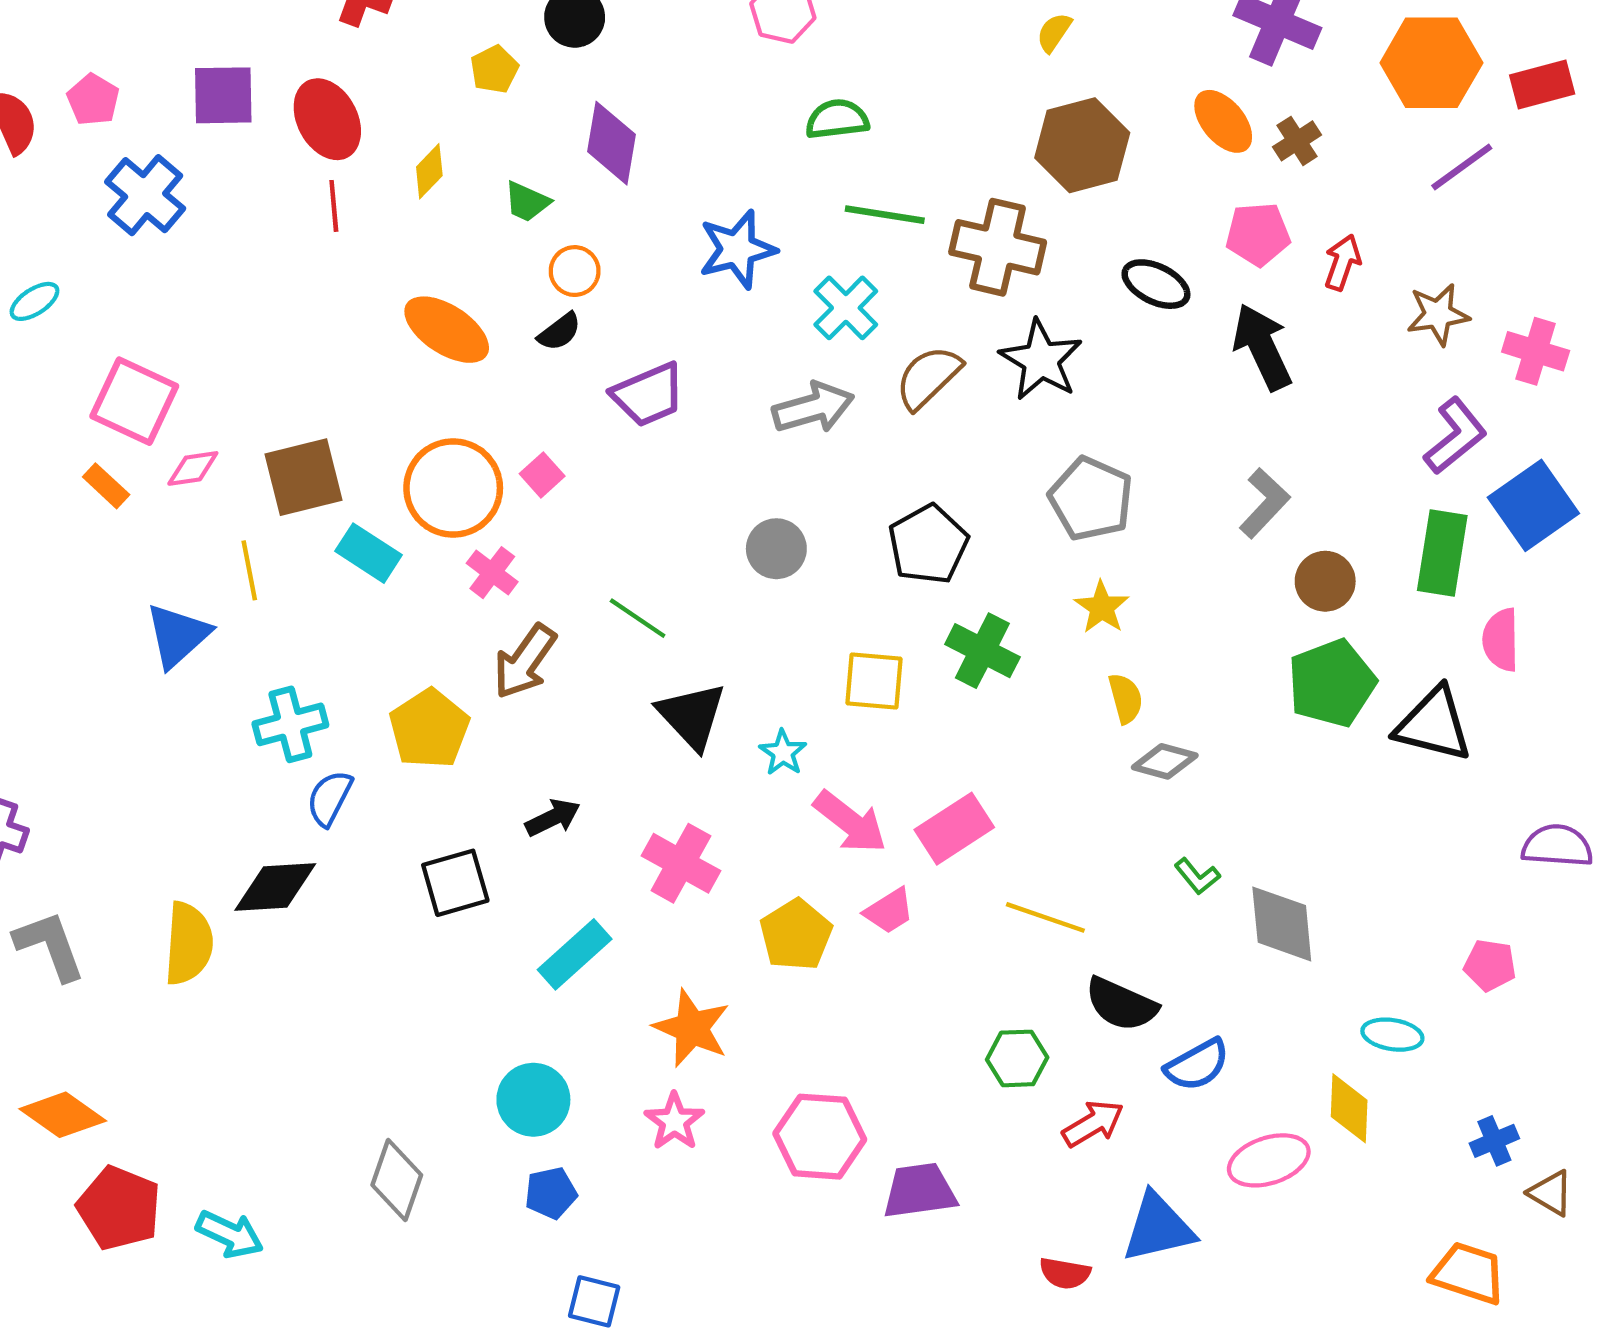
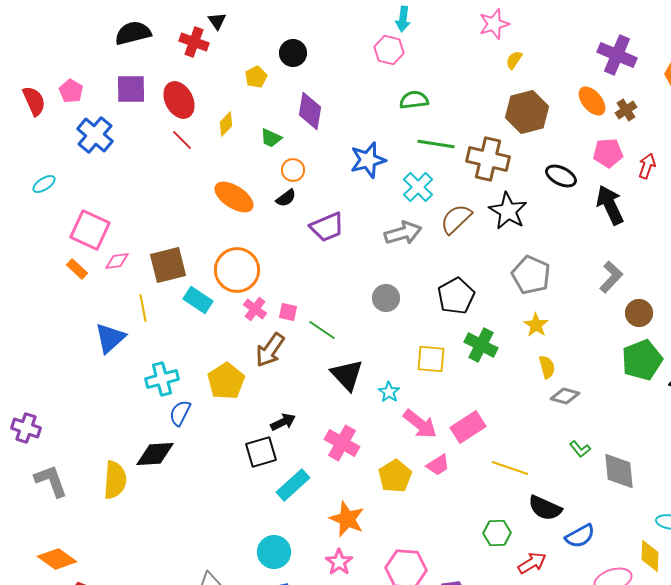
red line: (334, 206) -> (182, 140), turned -40
pink square: (542, 475) -> (288, 312), moved, turned -36
black square: (455, 883) -> (261, 452), moved

